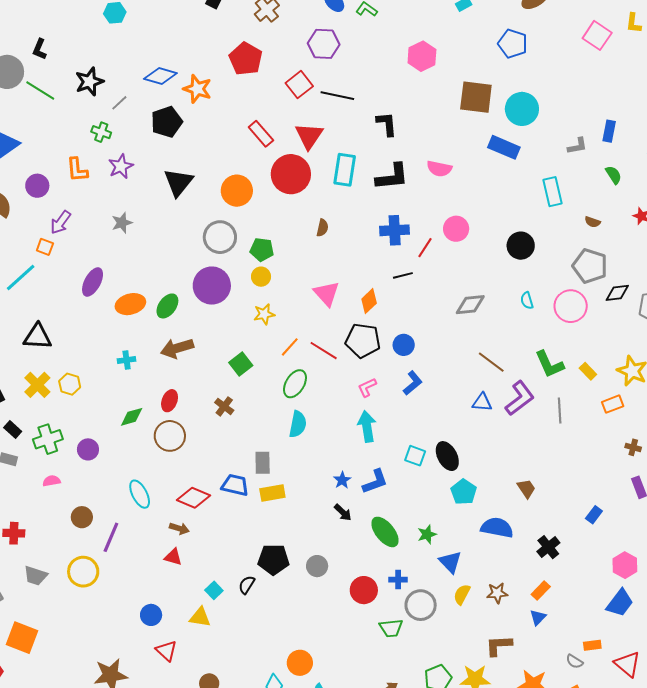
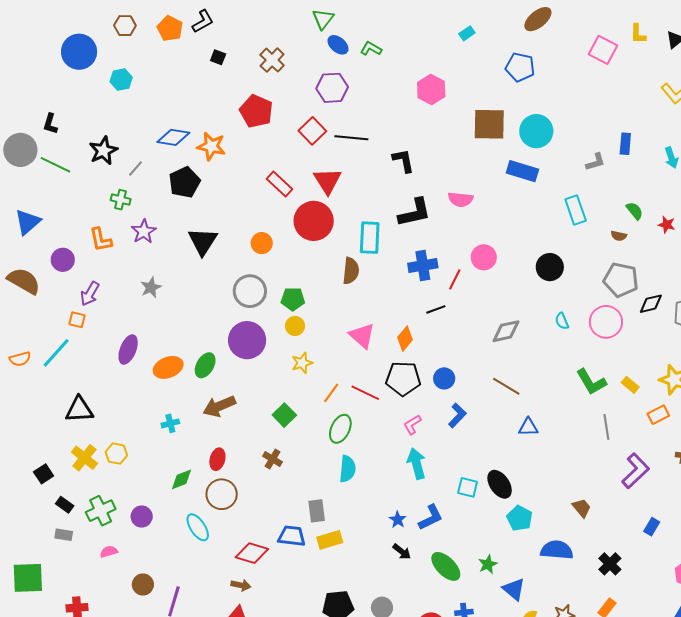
cyan rectangle: (345, 170) -> (370, 238), moved
green semicircle: (614, 175) -> (635, 211), moved
orange circle: (237, 191) -> (262, 243), size x0.7
brown semicircle: (322, 228) -> (351, 271), size x1.5
brown line: (491, 362) -> (506, 386), moved
purple L-shape: (520, 398) -> (635, 471), moved
cyan ellipse: (140, 494) -> (198, 527), moved

